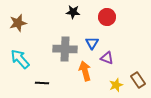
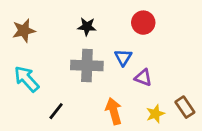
black star: (73, 12) -> (87, 27), moved
orange arrow: (85, 71) -> (114, 111), moved
black line: (42, 83) -> (56, 111), turned -56

